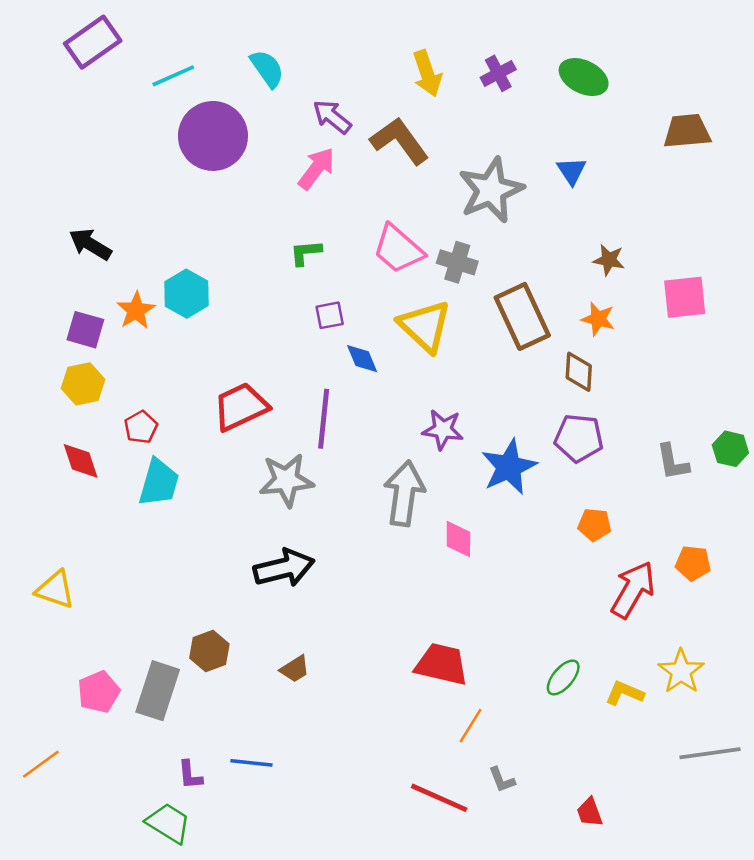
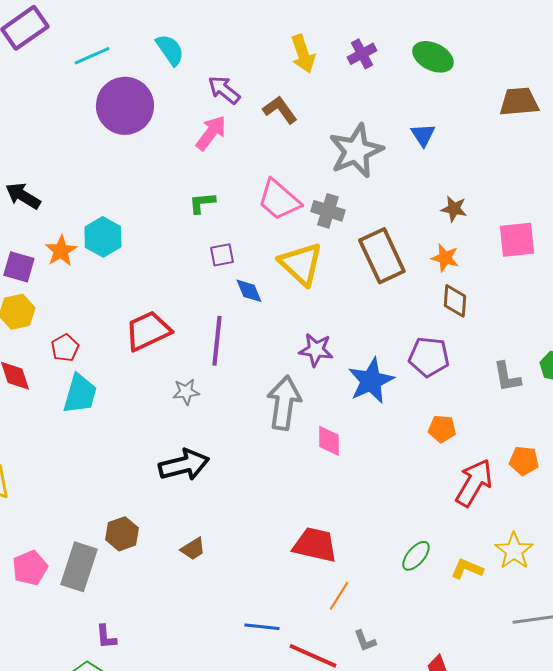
brown L-shape: (399, 141) -> (280, 110), size x0.7
brown diamond: (579, 372) -> (455, 301), moved
gray star: (286, 480) -> (186, 392), size x0.6
blue line: (251, 763) -> (262, 627), moved

